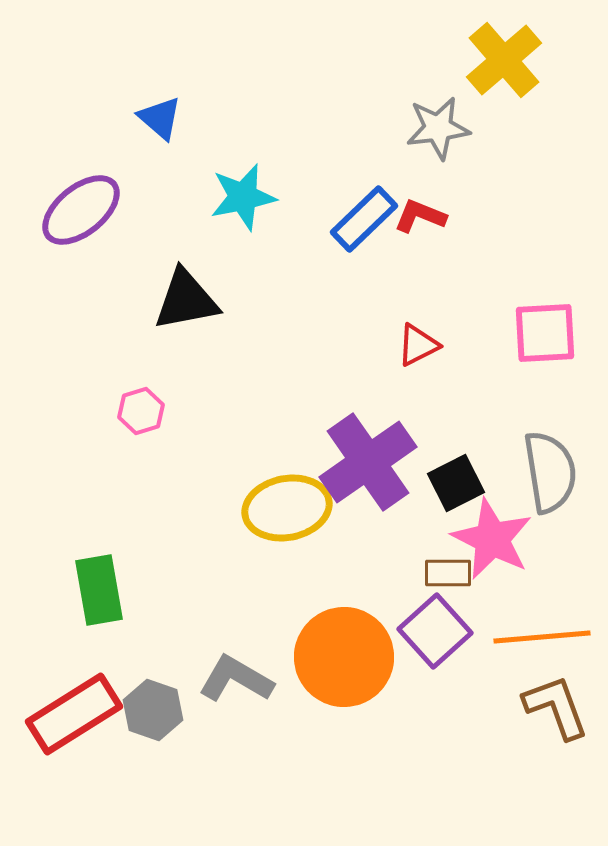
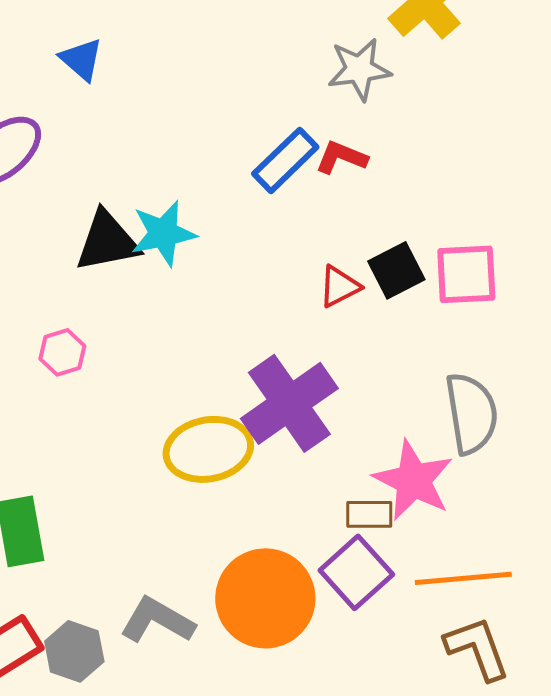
cyan star: (243, 197) -> (163, 233), moved
black square: (456, 483) -> (396, 270), moved

